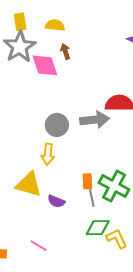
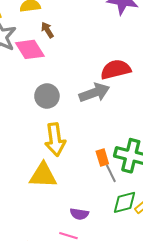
gray circle: (57, 125) -> (47, 96), moved
yellow arrow: (48, 154) -> (55, 140), size x1.4
purple semicircle: (56, 201) -> (79, 214), moved

